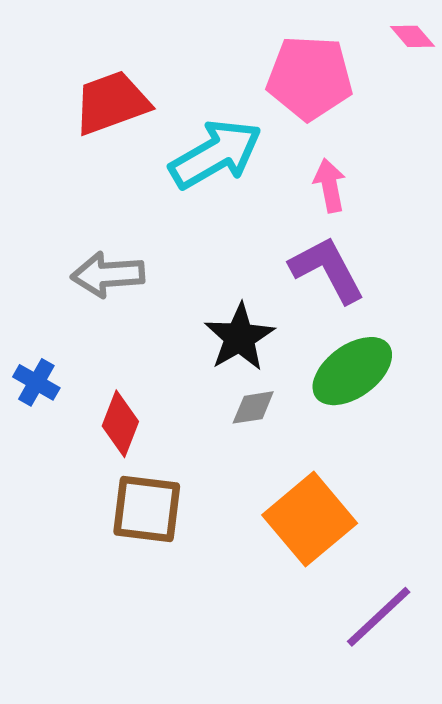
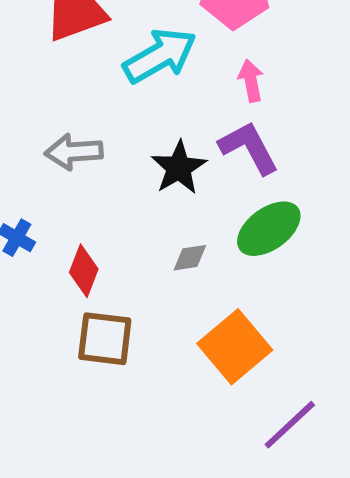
black star: (239, 337) -> (179, 168), moved

